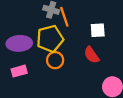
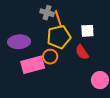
yellow pentagon: (50, 39) -> (59, 37), moved
pink rectangle: (19, 71) -> (33, 65), moved, size x1.6

